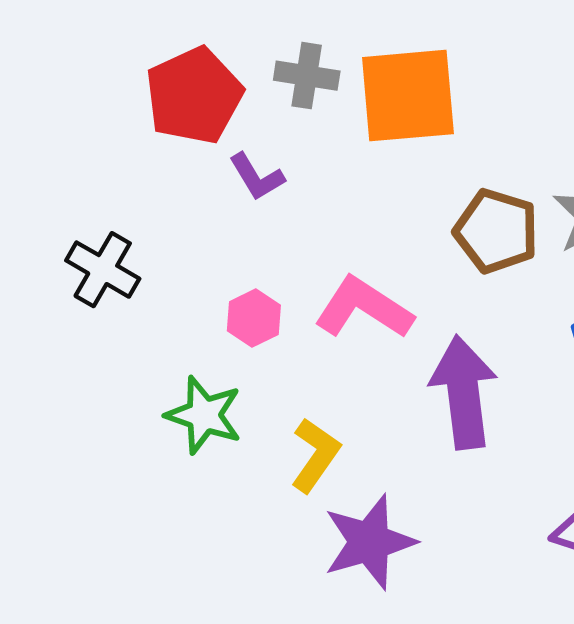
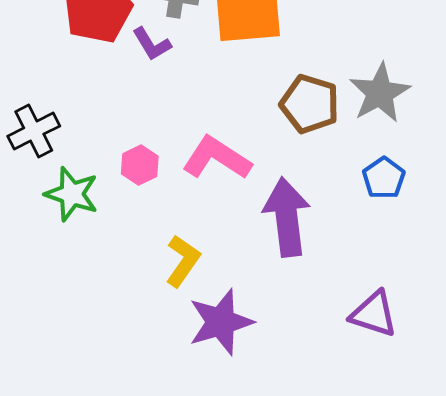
purple L-shape: (257, 177) -> (152, 44), moved
black cross: (103, 270) -> (34, 131), turned 33
green star: (204, 415) -> (72, 194), moved

